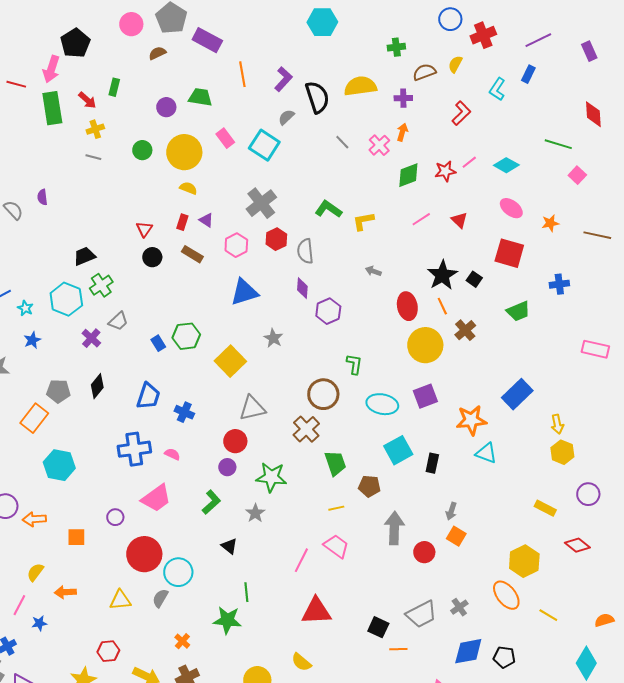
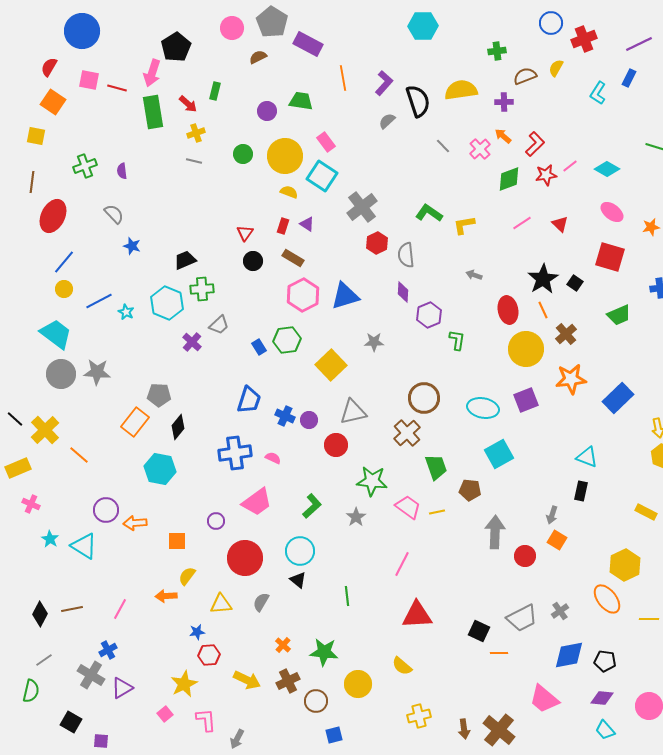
red L-shape: (461, 113) -> (535, 144), moved
orange arrow: (402, 132) -> (503, 136), turned -66
cyan square: (264, 145) -> (322, 176), moved
purple semicircle: (42, 197) -> (122, 171), moved
pink hexagon: (236, 245) -> (303, 295), moved, size x1.4
green cross: (101, 285) -> (202, 289), turned 30
gray star: (273, 338) -> (374, 342), turned -30
blue star: (32, 340) -> (132, 246), moved, turned -30
green L-shape: (354, 364) -> (457, 340), moved
black diamond: (97, 386) -> (178, 427), moved
orange star: (471, 420) -> (571, 379), moved
black rectangle: (432, 463) -> (581, 491), moved
purple circle: (227, 467) -> (309, 420), moved
black triangle: (229, 546) -> (298, 580), moved
pink trapezoid: (336, 546) -> (408, 507), moved
yellow semicircle: (35, 572) -> (187, 576), moved
cyan circle: (178, 572) -> (300, 551), moved
yellow line: (548, 615) -> (649, 619), turned -30
green star: (227, 620) -> (324, 652), moved
blue star: (39, 623) -> (197, 632), moved

